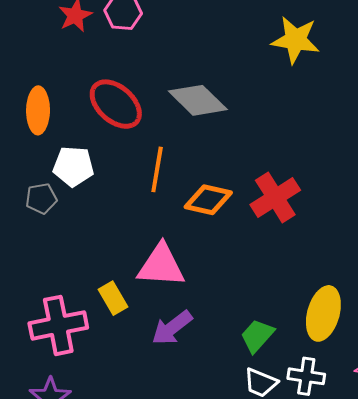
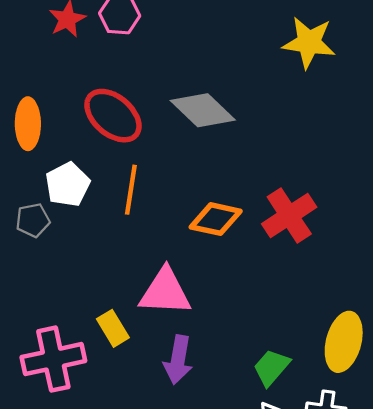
white pentagon: (73, 166) -> (68, 184), turned -30
orange line: (157, 169) -> (131, 190), moved
purple arrow: (172, 328) -> (178, 360), turned -42

